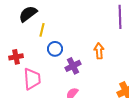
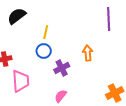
yellow line: (42, 30) -> (46, 32), moved

